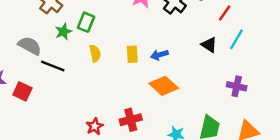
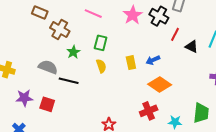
red line: (225, 13) -> (175, 34), moved
green rectangle: (86, 22) -> (101, 43), moved
red cross: (131, 120) -> (149, 111), moved

